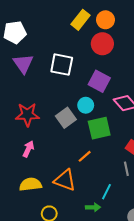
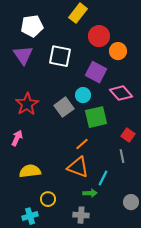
orange circle: (105, 20) -> (118, 51), moved
white pentagon: (15, 32) -> (32, 26), moved
red star: (27, 115) -> (27, 104), turned -30
pink arrow: (28, 149) -> (17, 138), moved
orange triangle: (65, 180) -> (78, 167), moved

